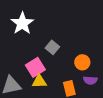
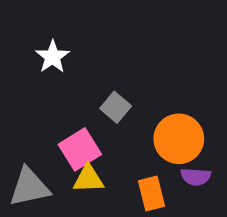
white star: (22, 23) -> (53, 57), size x0.7
orange circle: (82, 62) -> (179, 139), size x1.5

